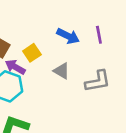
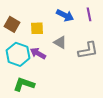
yellow square: (32, 53) -> (37, 28), turned 32
purple arrow: (15, 67) -> (38, 53), moved

